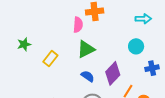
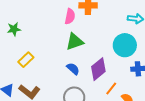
cyan circle: (136, 46) -> (125, 45), size x1.5
yellow rectangle: (50, 59) -> (26, 60), moved

